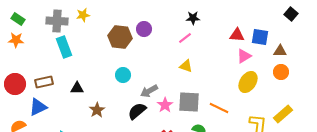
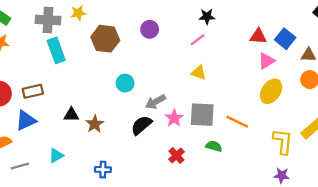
brown hexagon: (120, 37) -> (105, 39), moved
blue square: (260, 37) -> (285, 39), turned 30
black triangle: (77, 88) -> (71, 115), moved

